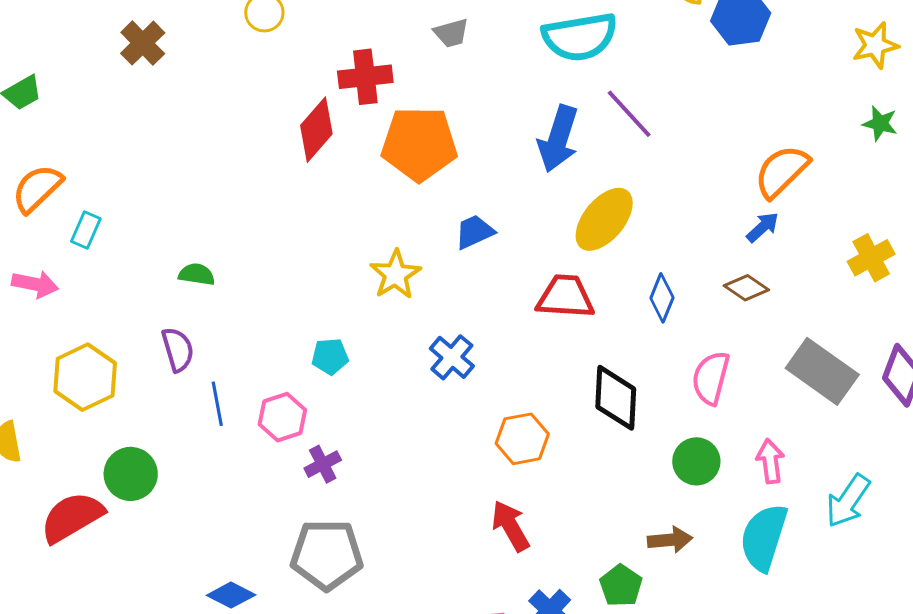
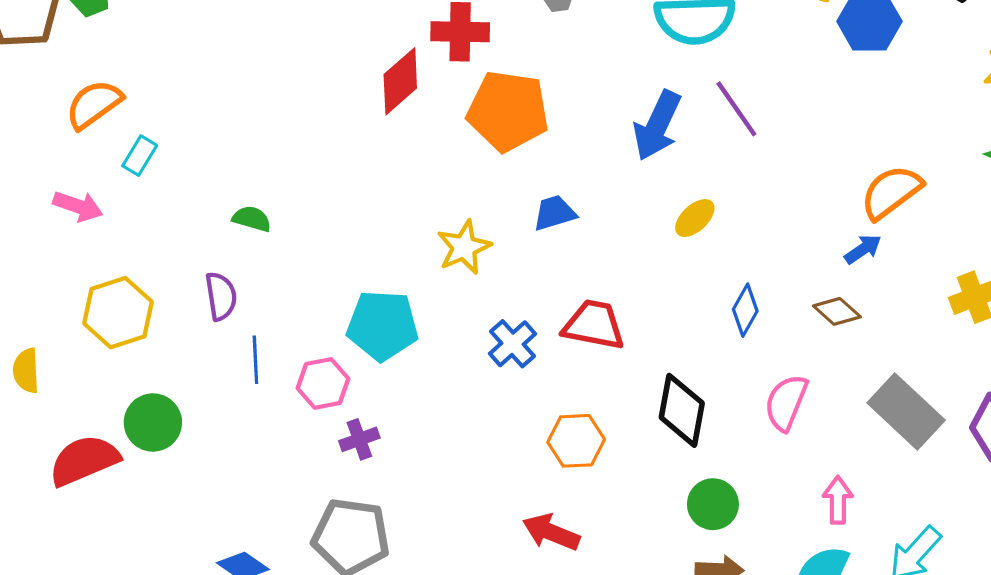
yellow ellipse: (604, 219) -> (695, 218), size x0.6
red trapezoid: (565, 297) -> (594, 325), moved
cyan pentagon: (330, 356) -> (383, 325), size x1.8
green circle: (696, 461) -> (713, 504), moved
red arrow: (510, 526) -> (551, 532), turned -46

